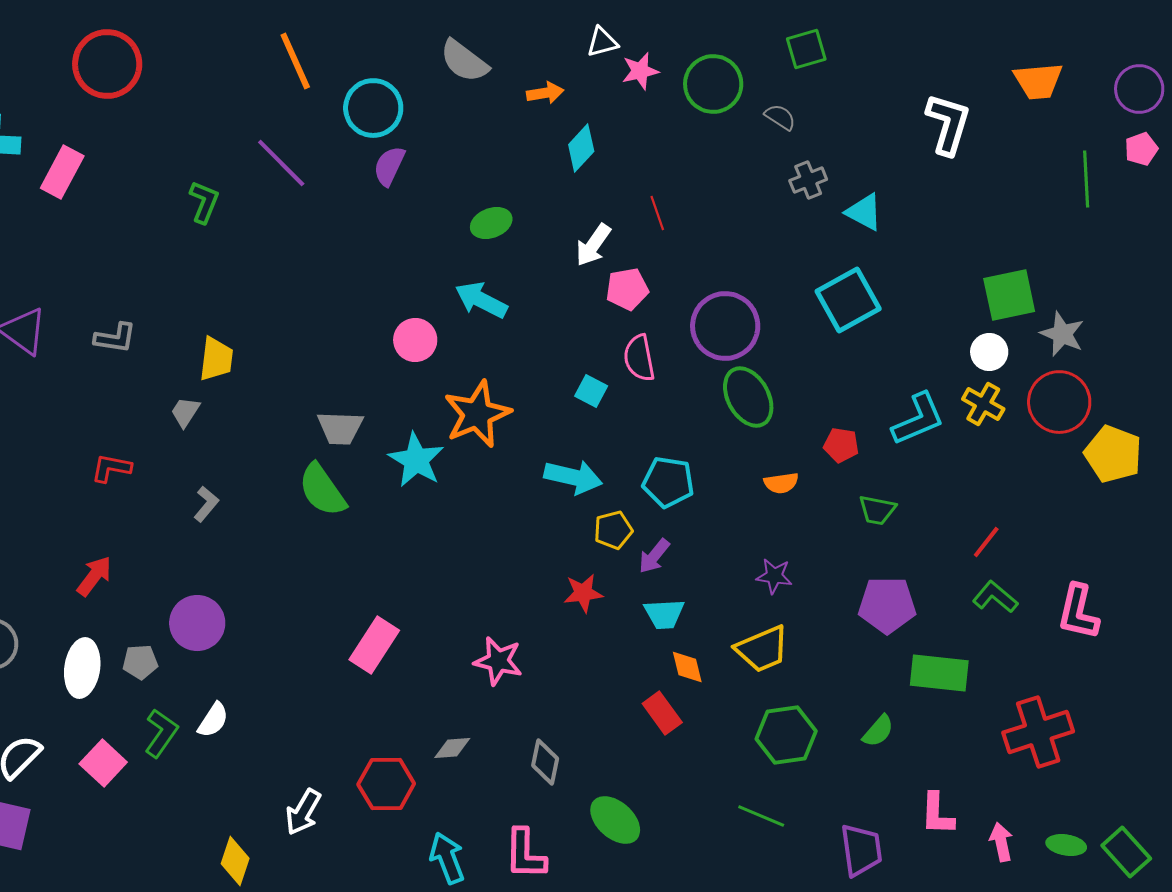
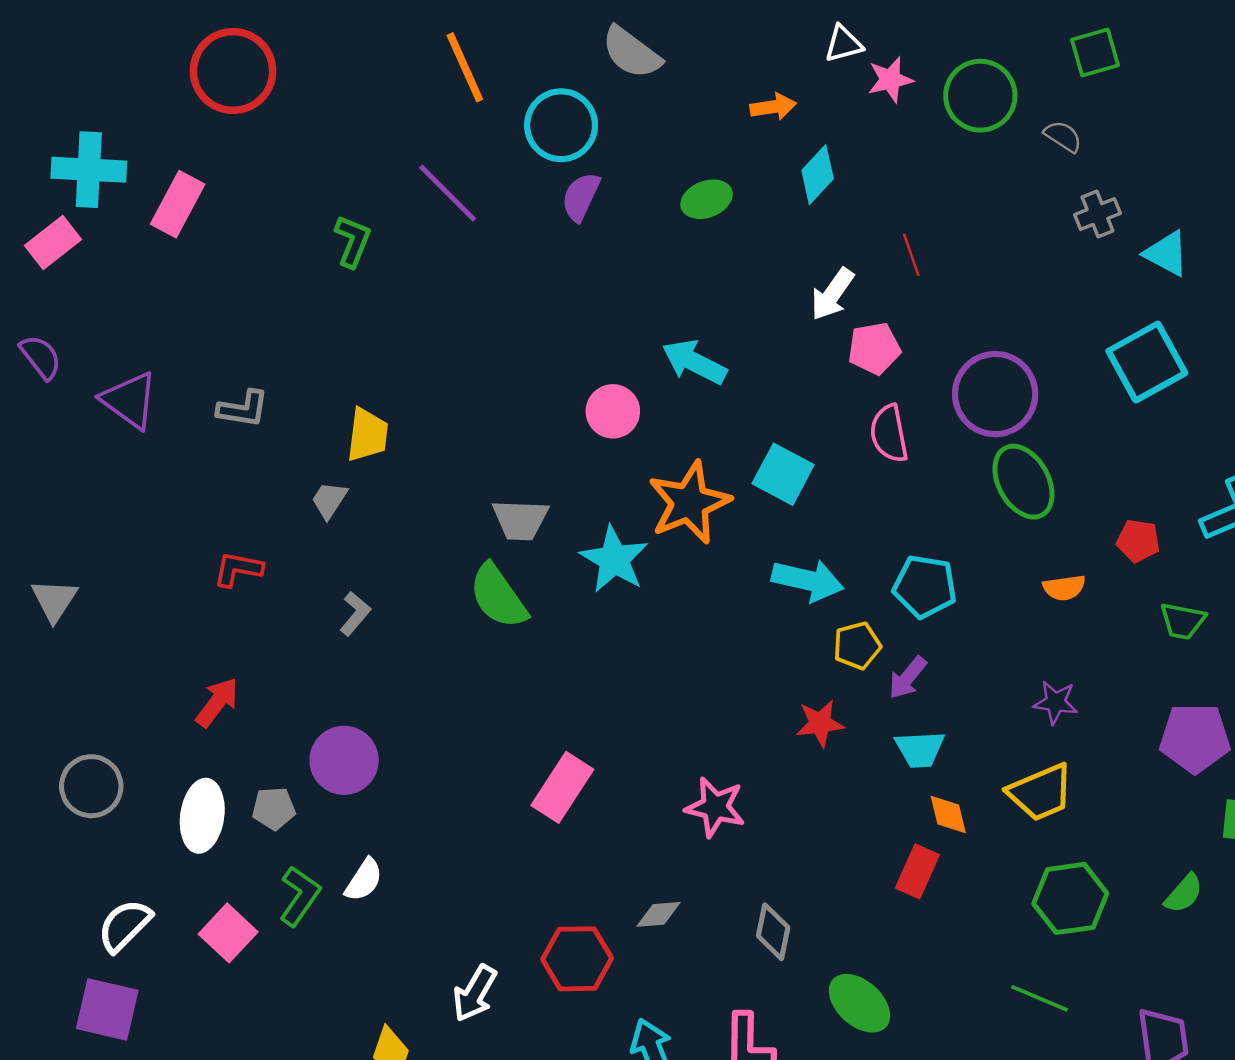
gray semicircle: (464, 61) -> (631, 52), moved
green ellipse: (491, 223) -> (707, 199), moved
cyan square: (591, 391) -> (783, 474), moved, size x1.5
red rectangle: (662, 713) -> (917, 871), turned 60

